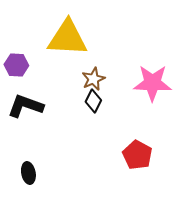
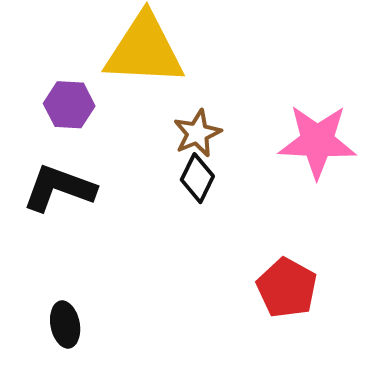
purple hexagon: (16, 65) -> (69, 105), moved

